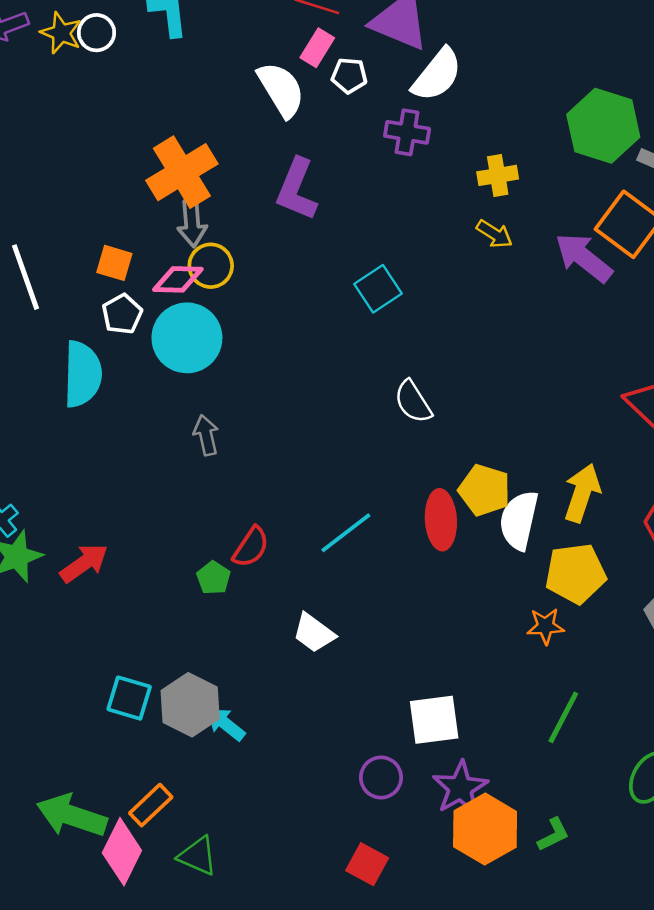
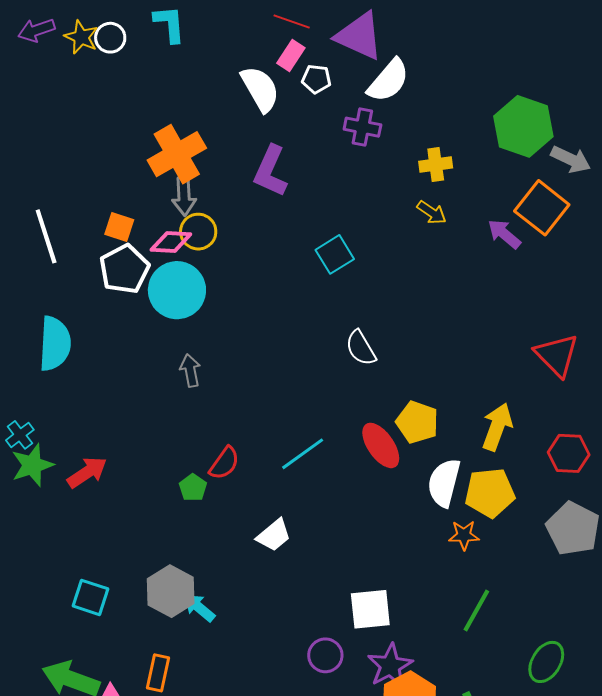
purple arrow: (584, 258) -> (504, 234), size x0.7
white pentagon: (122, 314) -> (124, 269), size x1.5
cyan semicircle: (82, 374) -> (55, 344), moved
red ellipse: (441, 520) -> (381, 445), turned -33
white semicircle: (519, 520) -> (444, 483), moved
white trapezoid: (314, 633) -> (274, 535), turned -78
cyan square: (129, 698) -> (91, 597), moved
orange rectangle: (151, 805) -> (158, 673), moved, turned -36

